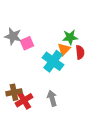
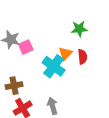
green star: (70, 37) -> (79, 29), moved
brown cross: (14, 92) -> (14, 86), moved

